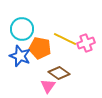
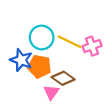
cyan circle: (22, 29) -> (42, 37), moved
orange pentagon: (40, 48) -> (39, 66), moved

